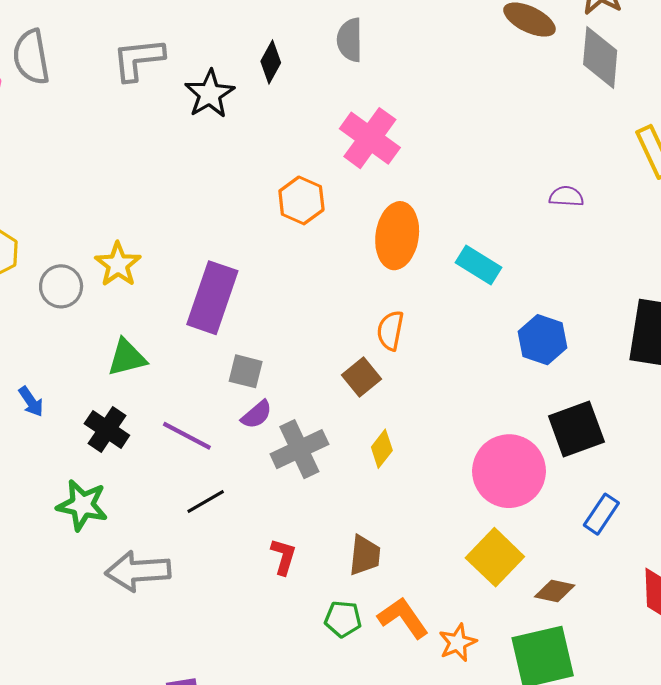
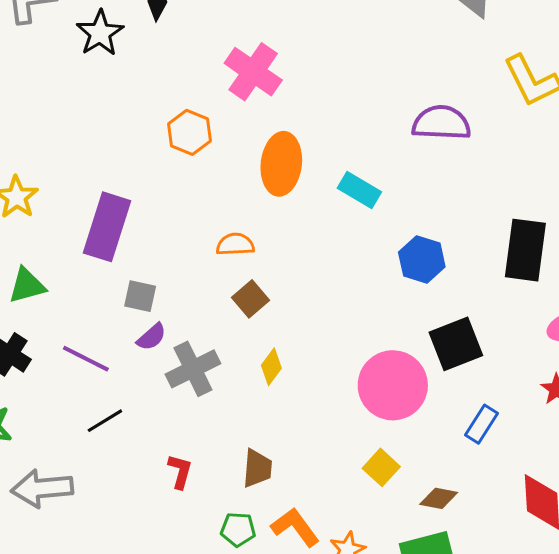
purple semicircle: (566, 196) -> (441, 123), size x1.8
orange semicircle: (390, 330) -> (235, 244), moved, turned 78
yellow square: (495, 557) -> (381, 467), size x0.7

